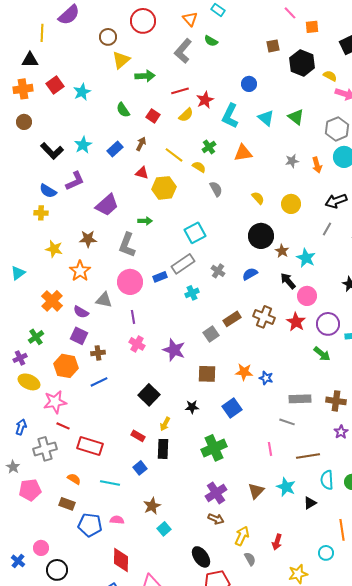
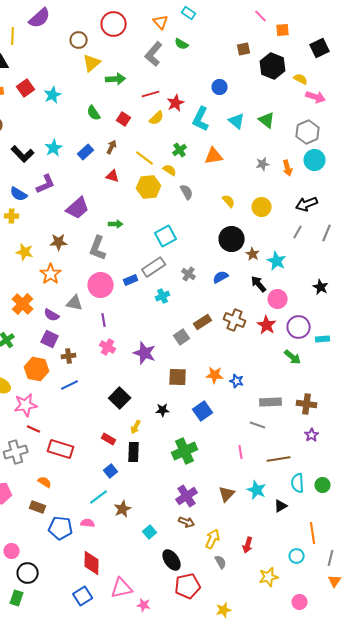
yellow hexagon: (164, 188) -> (149, 187), moved
cyan line: (110, 483) -> (99, 497), moved, turned -48
cyan square: (164, 529) -> (150, 532), moved

